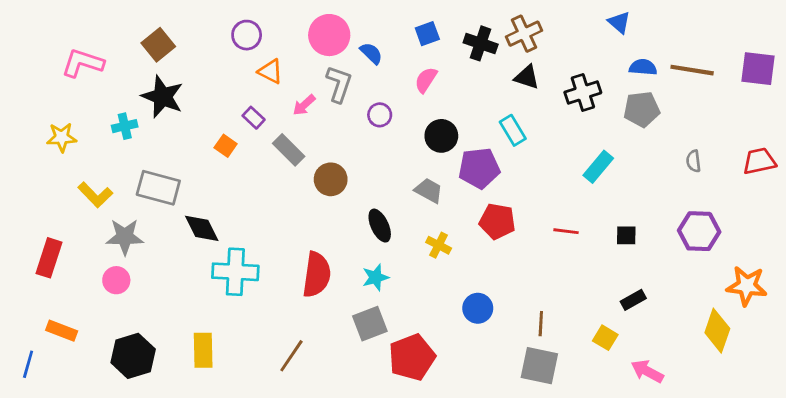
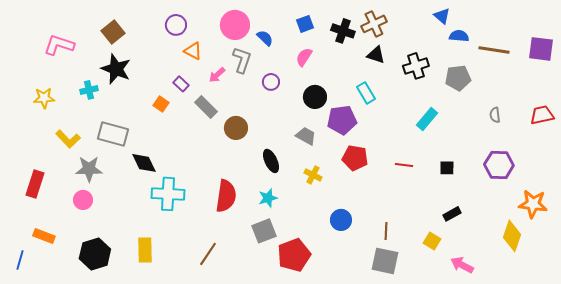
blue semicircle: (643, 67) -> (459, 36), moved

